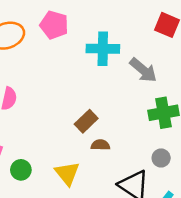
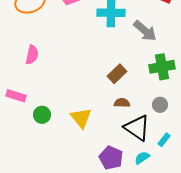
brown rectangle: (86, 121) -> (117, 74), moved
brown semicircle: (100, 145) -> (122, 103), moved

